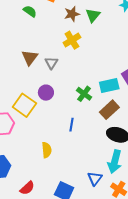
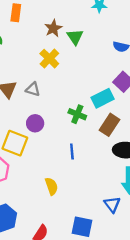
brown star: (72, 14) -> (53, 28), moved
green triangle: (93, 15) -> (75, 37), moved
gray triangle: (51, 63) -> (33, 89), turned -32

